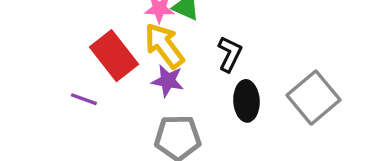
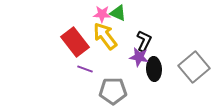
purple star: (168, 81) -> (139, 57), moved
purple line: (84, 99) -> (85, 69), moved

